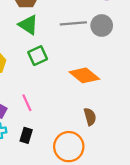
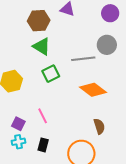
gray line: (73, 23) -> (83, 59), moved

